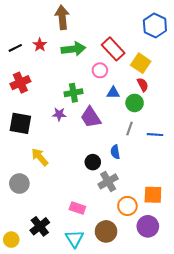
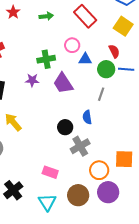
green arrow: (73, 49) -> (46, 16), size x0.6
yellow square: (141, 63) -> (123, 26), moved
pink circle: (100, 70) -> (72, 45), moved
blue line: (155, 135) -> (126, 69), moved
purple circle: (148, 226) -> (108, 192), moved

